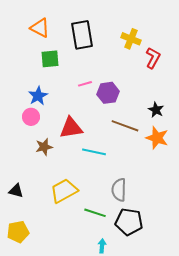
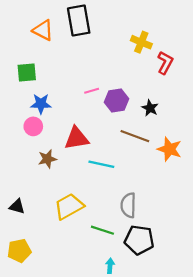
black rectangle: (82, 35) -> (79, 21), moved
green square: (50, 59) -> (27, 72), moved
blue star: (38, 96) -> (41, 104), turned 30
black star: (156, 110) -> (150, 108), moved

